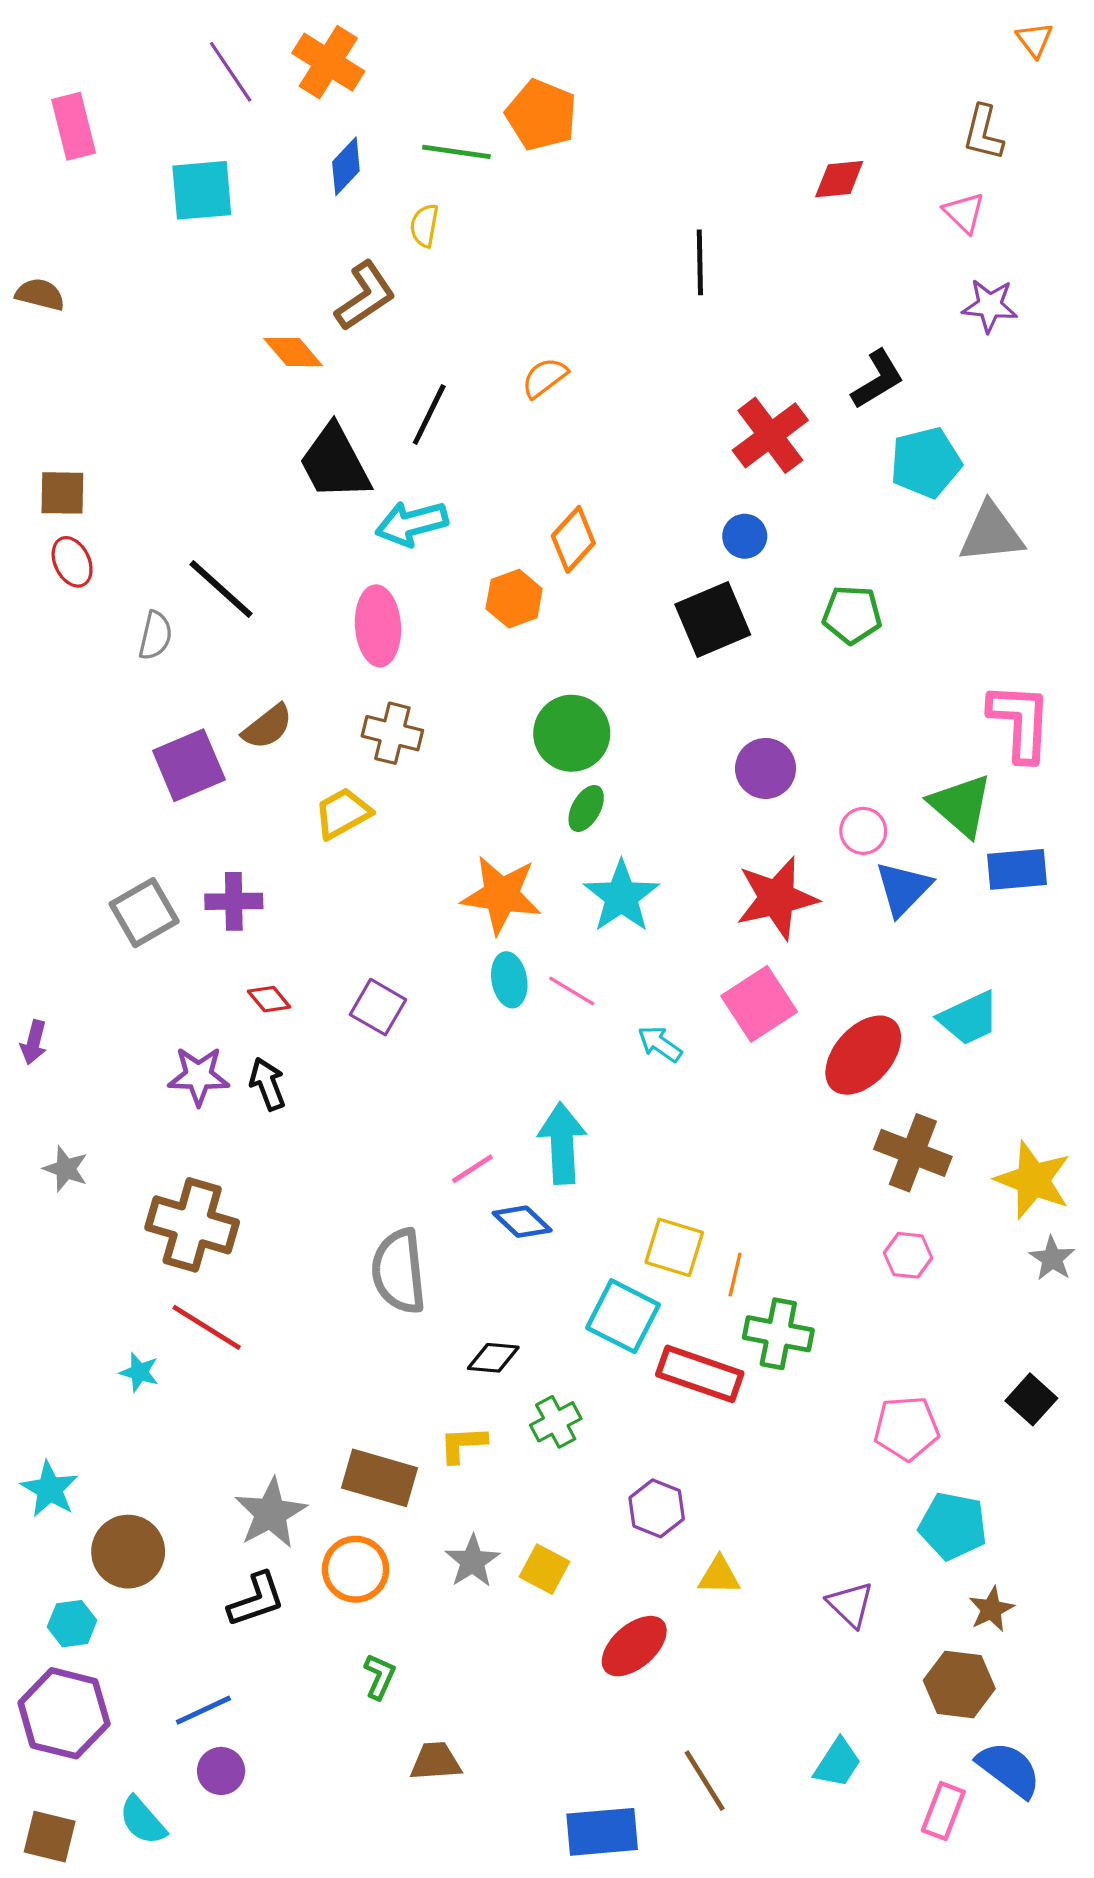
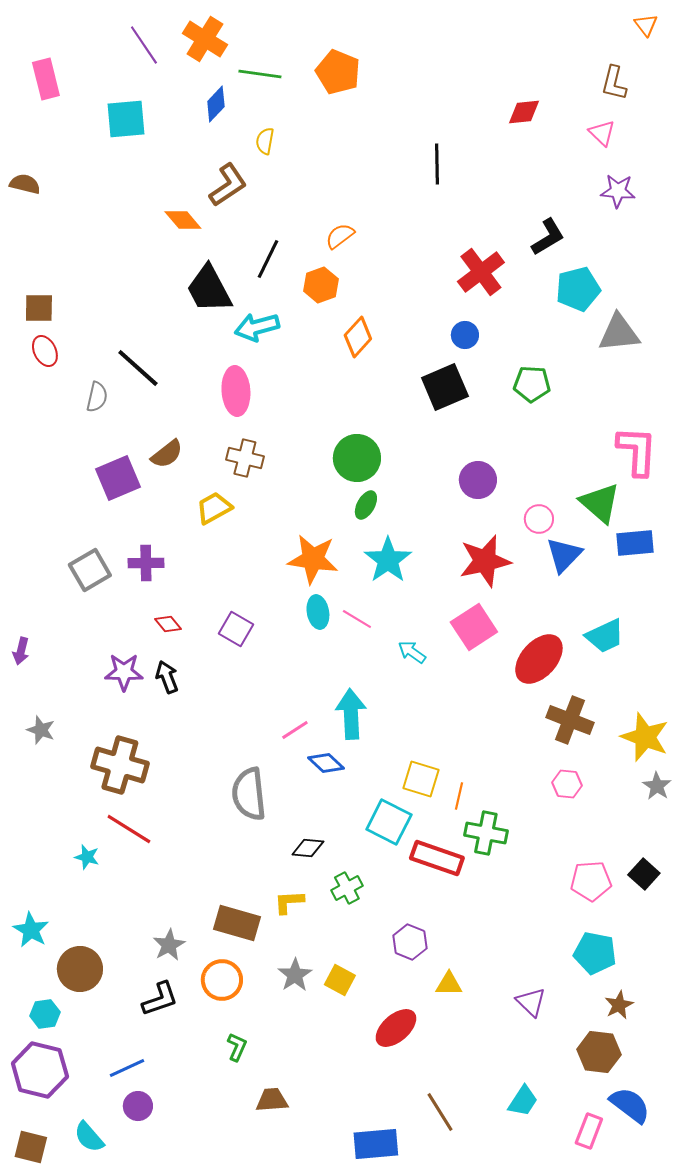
green line: (456, 152) -> (260, 74), moved
orange hexagon: (514, 599) -> (321, 285), moved
pink pentagon: (906, 1428) -> (591, 881), moved
gray star: (271, 1513) -> (169, 945), size x0.7

